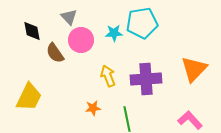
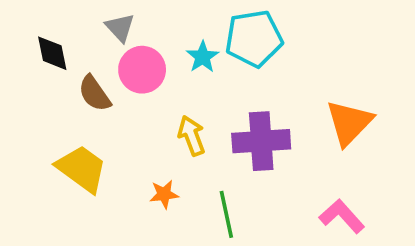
cyan star: (114, 33) -> (203, 57), turned -30
yellow trapezoid: (29, 97) -> (82, 169), moved, turned -80

